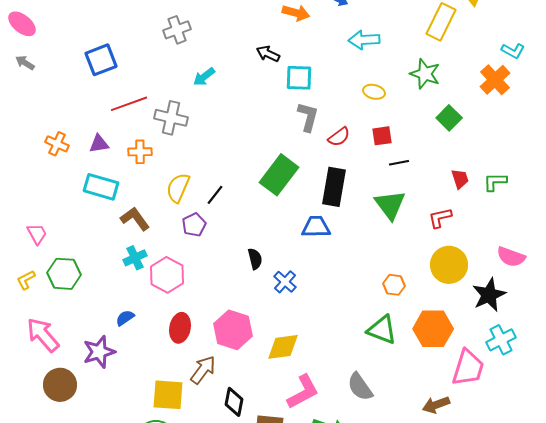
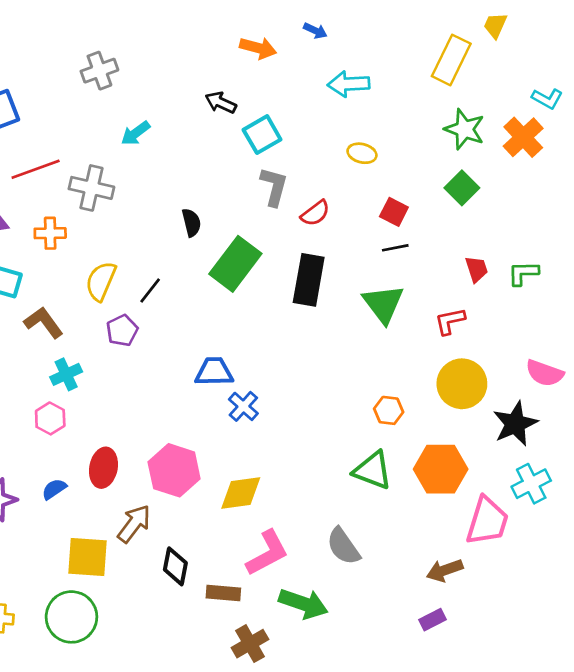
green star: (425, 74) -> (465, 129), moved
cyan square: (299, 78) -> (262, 135), turned -32
red square: (382, 136) -> (394, 212), moved, turned 35
blue trapezoid: (316, 227) -> (214, 372), moved
cyan cross: (135, 258) -> (66, 374), moved
black semicircle: (255, 259) -> (191, 223), moved
pink hexagon: (167, 275) -> (50, 418), moved, size x0.7
blue semicircle: (125, 318) -> (54, 489), moved

